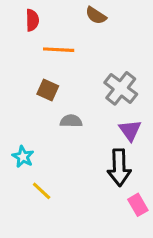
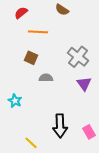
red semicircle: (32, 20) -> (21, 13), turned -128
black arrow: (119, 168) -> (60, 126), moved
yellow line: (42, 191) -> (31, 143), moved

